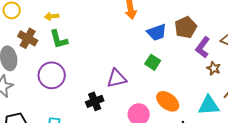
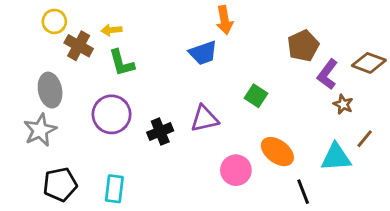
blue trapezoid: (157, 32) -> (203, 53), moved
brown cross: (28, 38) -> (79, 46), moved
black cross: (95, 101) -> (160, 132), moved

